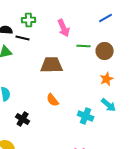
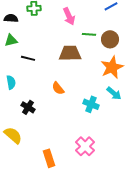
black line: (23, 38) -> (28, 58), moved
brown trapezoid: (52, 65) -> (70, 53), moved
orange star: (107, 79) -> (112, 67), size x1.6

